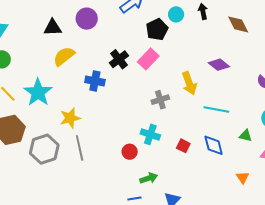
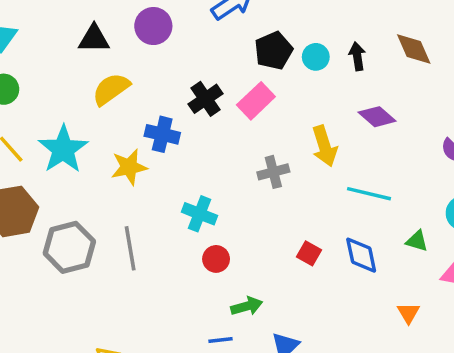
black arrow: (203, 11) -> (357, 56), moved
cyan circle: (176, 14) -> (316, 57), moved
yellow star: (70, 118) -> (129, 167), moved
cyan cross: (150, 134) -> (199, 214), moved

